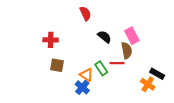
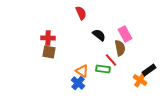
red line: (117, 63) -> (111, 60), turned 48
brown square: (57, 65) -> (49, 52), moved
green rectangle: (101, 68) -> (103, 69), moved, turned -48
black rectangle: (157, 74) -> (149, 70), turned -64

